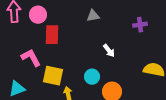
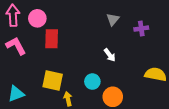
gray triangle: (93, 16) -> (113, 19), moved, turned -40
pink L-shape: (31, 58) -> (16, 46), moved

